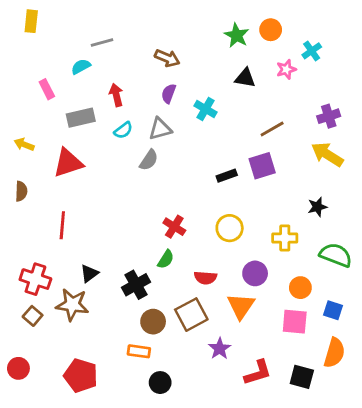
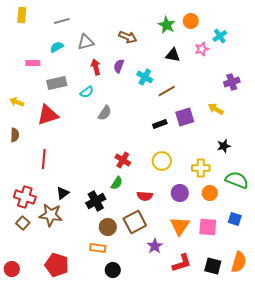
gray line: (102, 42) -> (62, 21), moved
brown arrow: (167, 58) -> (128, 37), moved
pink rectangle: (47, 89) -> (33, 63), turned -64
red arrow: (116, 95) -> (96, 67), moved
gray triangle: (160, 129) -> (86, 42), moved
brown line: (272, 129) -> (167, 91), moved
yellow arrow: (327, 154) -> (216, 109), moved, size x0.7
orange circle: (300, 288) -> (210, 193), moved
orange triangle: (241, 306) -> (180, 226), moved
orange semicircle: (334, 353) -> (239, 262), moved
red circle: (18, 368) -> (12, 269), moved

